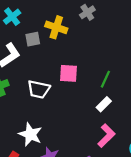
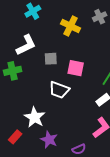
gray square: (33, 39) -> (51, 59), moved
white trapezoid: (39, 89) -> (59, 90), moved

